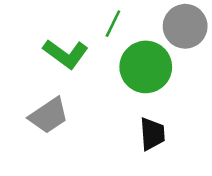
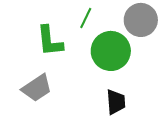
green L-shape: (66, 54) -> (50, 41), turned 48

